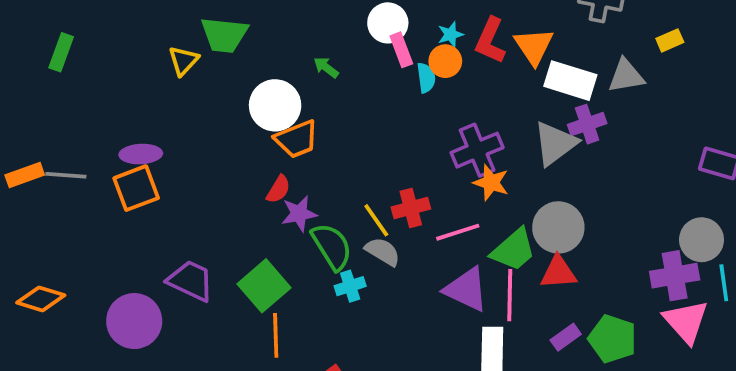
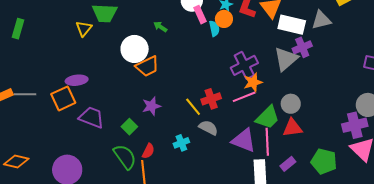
purple ellipse: (141, 154) -> (77, 80), moved
orange star: (491, 183) -> (253, 82), turned -30
red semicircle: (278, 189) -> (148, 151), moved
gray circle: (558, 227) -> (291, 104), size x0.7
pink line: (458, 232) -> (244, 97), moved
green semicircle: (332, 246) -> (125, 157), moved
gray semicircle: (383, 252) -> (208, 128), moved
purple trapezoid: (191, 281) -> (91, 117), moved
green square: (264, 286) -> (129, 127), moved, size x0.6
purple rectangle: (566, 337) -> (288, 164), moved

